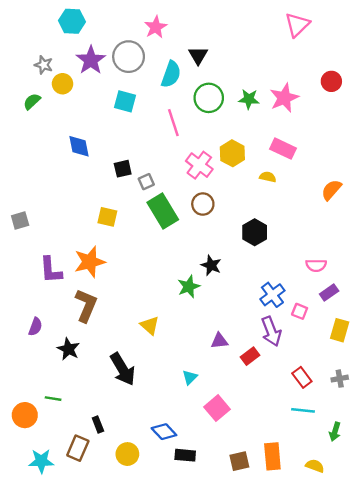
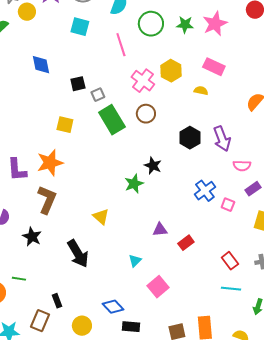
purple arrow: (271, 331) -> (222, 139), moved

